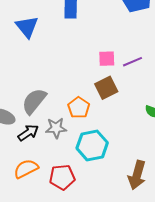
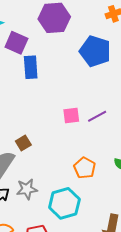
brown square: (106, 88) -> (23, 143), moved, size x0.7
orange pentagon: (79, 108) -> (85, 168), moved

